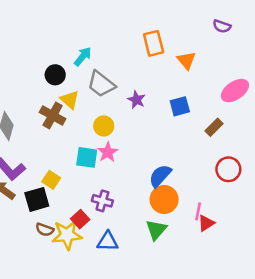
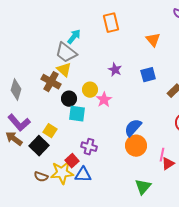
orange rectangle: (154, 43) -> (111, 23), moved
black circle: (55, 75) -> (69, 99), moved
gray trapezoid: (101, 84) -> (66, 53), moved
pink star: (108, 152) -> (104, 100), moved
black square: (37, 199) -> (39, 146), turned -30
brown semicircle: (45, 230) -> (41, 177), moved
green triangle: (156, 230) -> (143, 187), moved
blue triangle: (108, 241) -> (83, 175), moved

